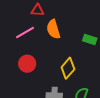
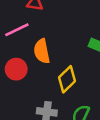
orange semicircle: (53, 29) -> (42, 51), moved

